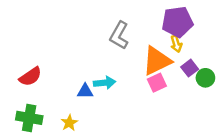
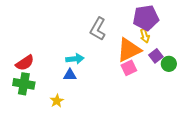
cyan arrow: (105, 83) -> (75, 59), moved
green cross: (29, 118) -> (24, 84), moved

